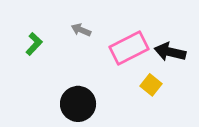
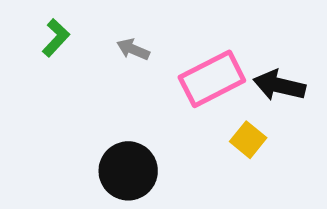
green L-shape: (34, 44) -> (56, 38), moved

